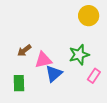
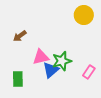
brown arrow: (24, 50) -> (20, 36), moved
green star: (79, 55) -> (62, 61), moved

